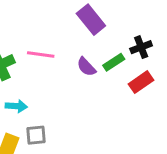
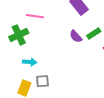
pink line: (41, 55) -> (35, 16), moved

